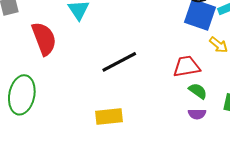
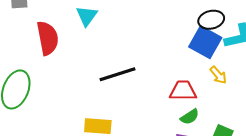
green semicircle: (198, 91) -> (190, 117), turned 102

